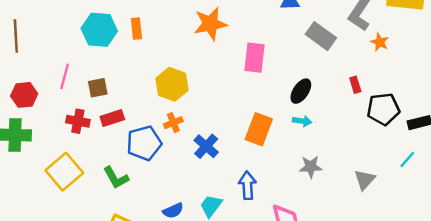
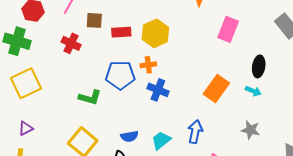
black ellipse: (301, 91) -> (259, 66), turned -40
red rectangle: (112, 118) -> (121, 32), moved
blue cross: (206, 146) -> (158, 90), moved, turned -35
yellow square: (64, 172) -> (26, 83), moved
green L-shape: (116, 178) -> (90, 97), turned -60

